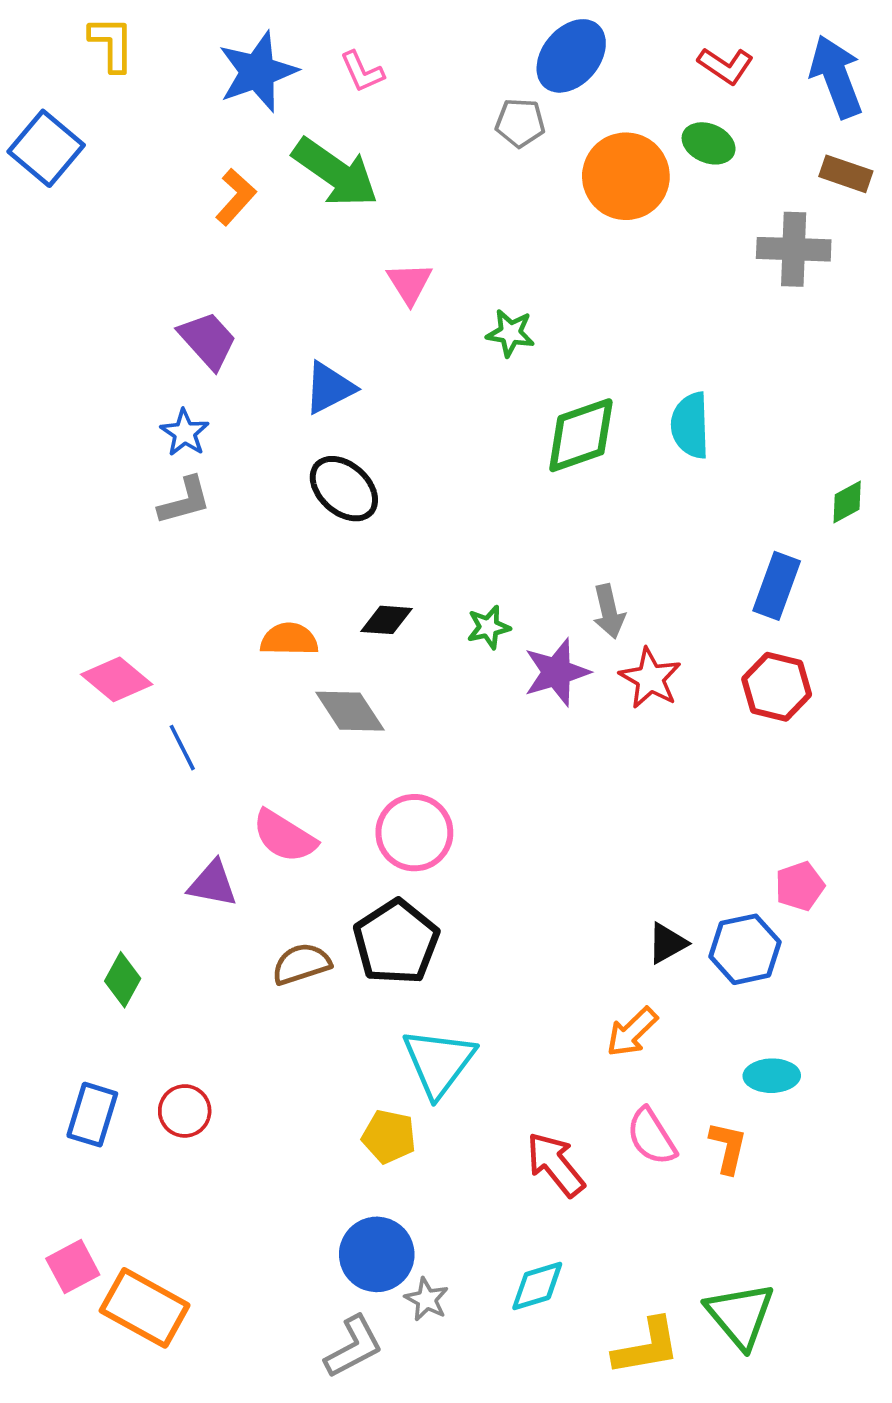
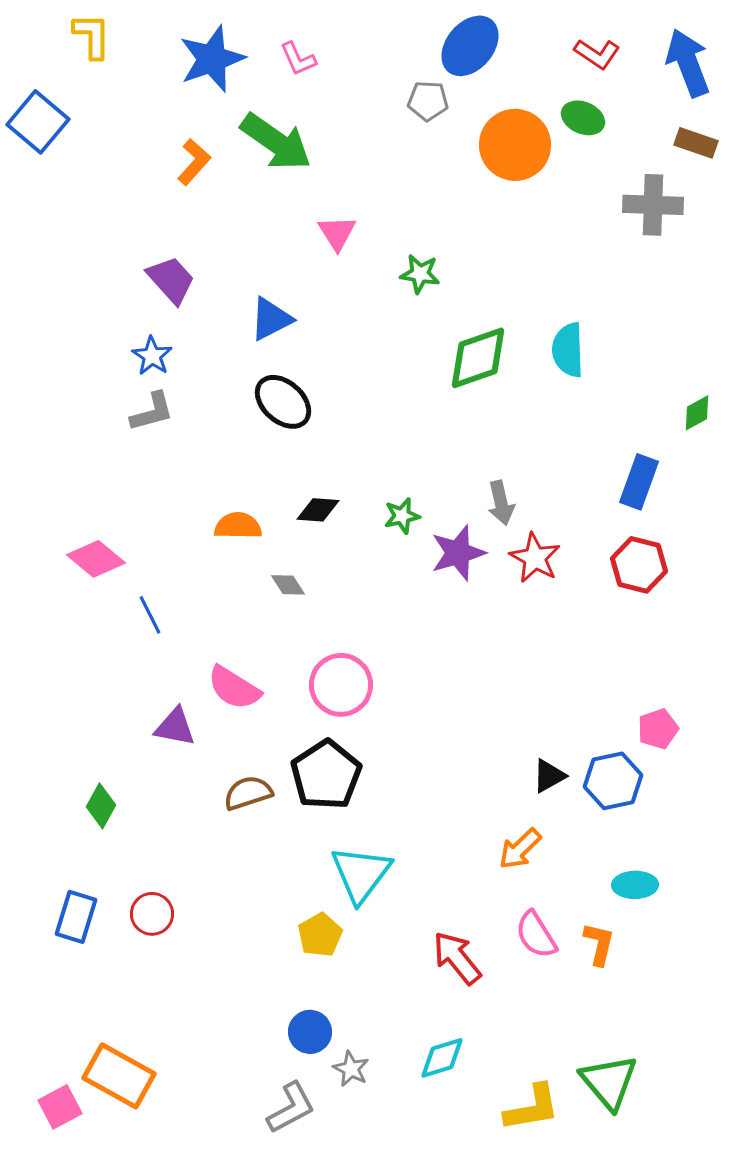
gray diamond: (350, 711) -> (288, 585), size x0.6
yellow pentagon: (389, 1136) -> (320, 935), turned 30
blue circle: (377, 1254) -> (310, 1032), size x0.7
pink square: (73, 1267) -> (60, 1107), moved

